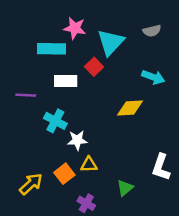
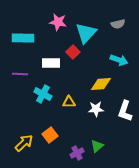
cyan rectangle: (52, 49) -> (23, 38), moved
white star: (77, 140) -> (96, 109), moved
yellow triangle: (89, 165) -> (69, 102), moved
white L-shape: (161, 167) -> (125, 111), moved
purple cross: (86, 203) -> (77, 153), moved, turned 32

